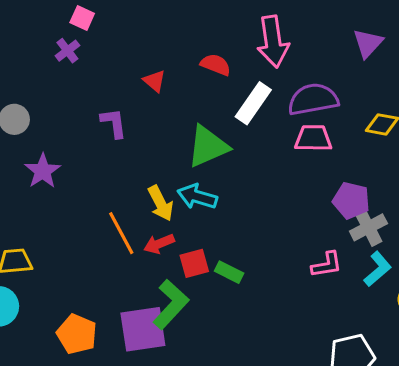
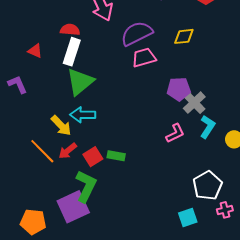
white rectangle: (253, 103) -> (72, 52), moved

